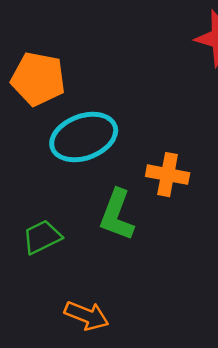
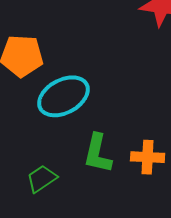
orange cross: (168, 175) -> (148, 157), moved

